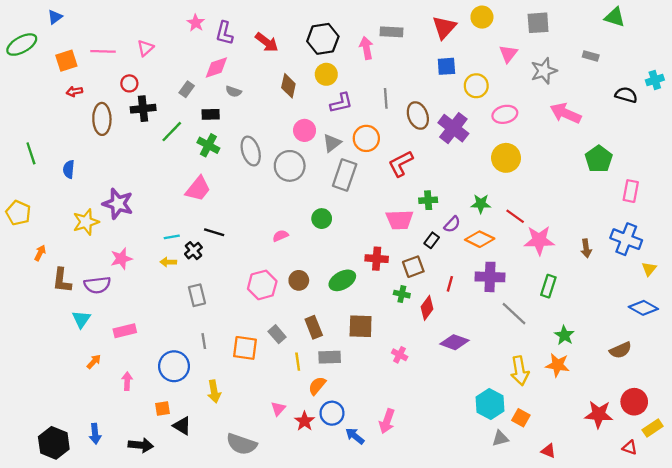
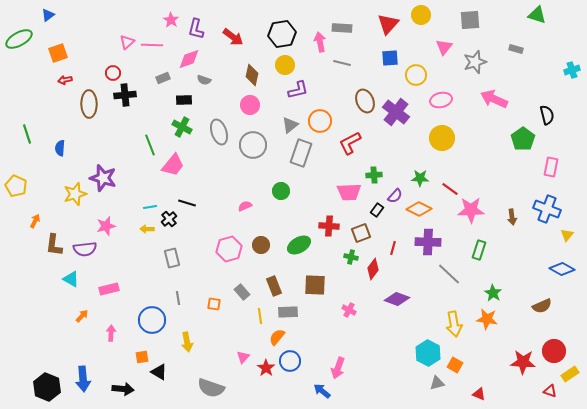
pink line: (103, 51) -> (152, 45), moved
gray rectangle: (187, 89) -> (163, 78), turned 32
black semicircle: (626, 95) -> (547, 115), moved, turned 60
gray line: (386, 98) -> (342, 63), moved, turned -72
pink circle: (305, 130) -> (250, 105), moved
green line: (172, 132) -> (150, 145), moved, turned -65
cyan triangle: (81, 319) -> (71, 279), turned -36
orange square: (245, 348) -> (214, 304), size x0.6
blue arrow: (95, 434) -> (83, 379), size x1.4
blue arrow: (355, 436) -> (322, 391), moved

